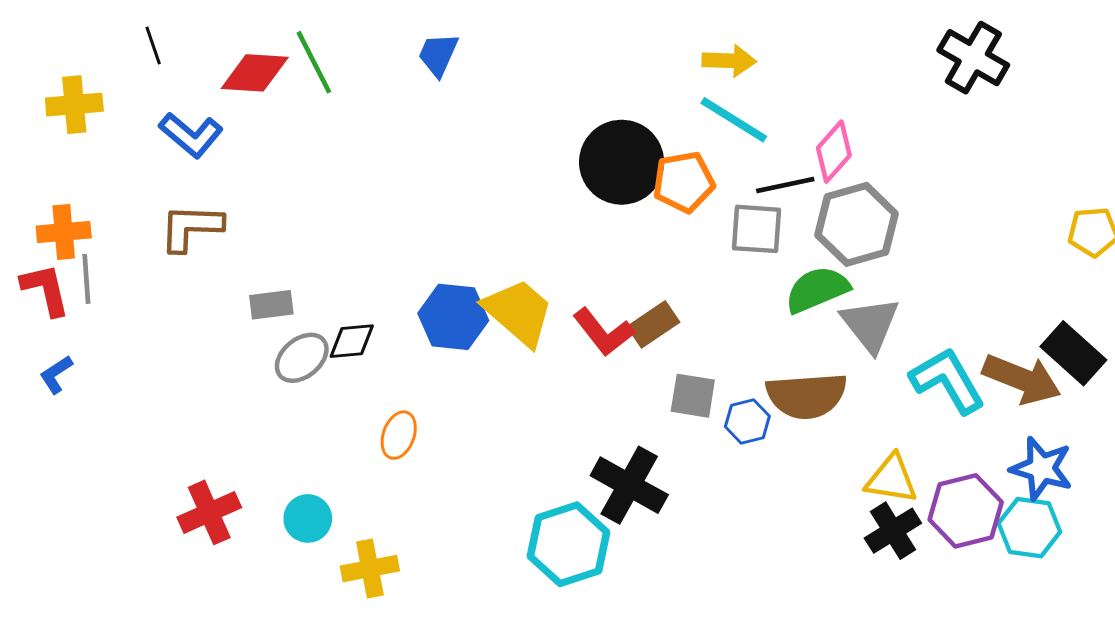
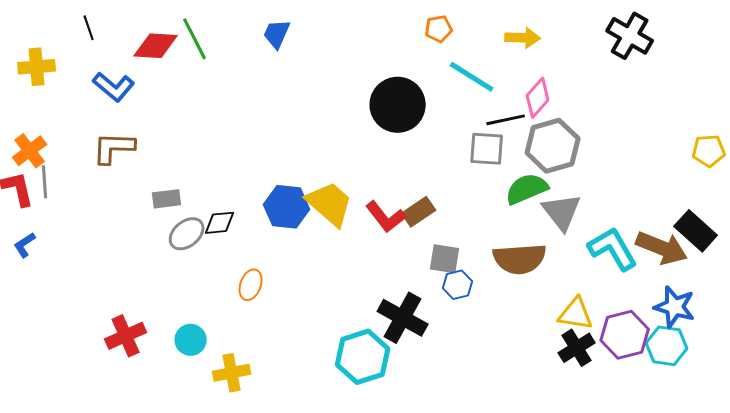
yellow arrow: (729, 61) -> (523, 38), moved
orange pentagon: (684, 182) -> (439, 29), moved, size x0.7
orange cross: (64, 232) -> (30, 151), turned -32
blue hexagon: (747, 421) -> (458, 285), moved

